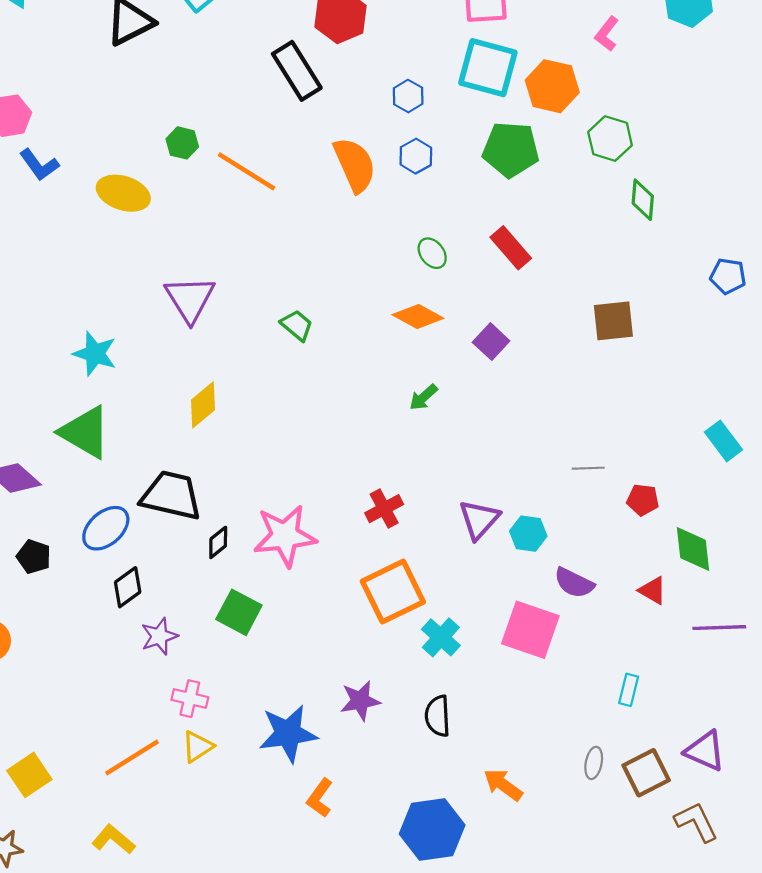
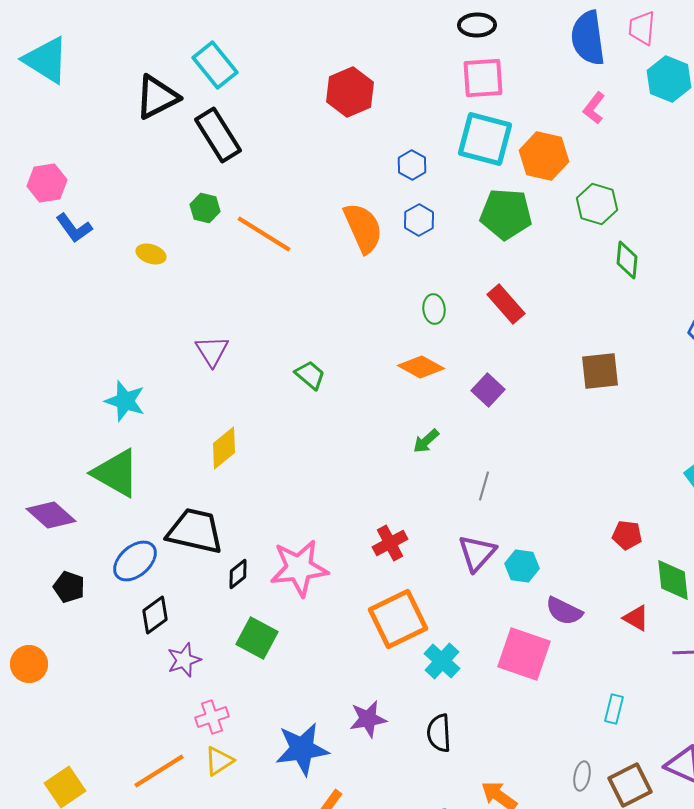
black rectangle: (297, 71) -> (218, 135), moved
yellow ellipse: (123, 193) -> (151, 254), size x0.6
green ellipse: (432, 253) -> (434, 309), turned 32
purple triangle: (190, 299) -> (212, 351), size x0.7
gray line: (588, 468) -> (484, 486), moved, turned -72
pink cross: (190, 699) -> (212, 717), turned -32

